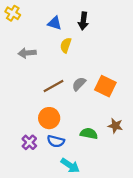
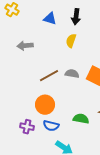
yellow semicircle: (66, 45) -> (71, 41), moved
gray semicircle: (79, 84) -> (72, 74), turned 56
purple cross: (29, 142) -> (27, 127), turned -32

